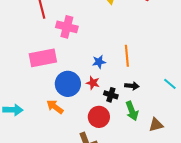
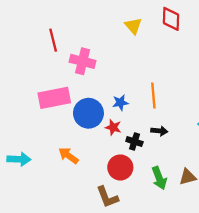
blue circle: (68, 84) -> (88, 113), moved
green arrow: (132, 111) -> (159, 178), moved

